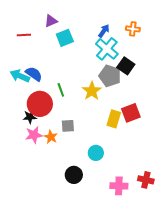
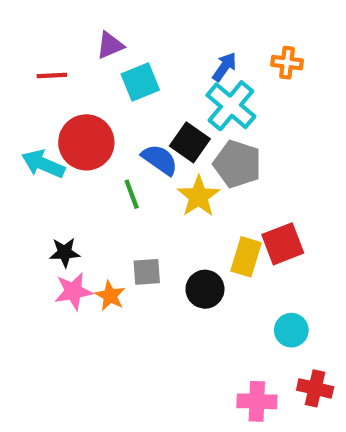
black square: (126, 66) -> (190, 142), moved
blue semicircle: (34, 74) -> (160, 160), moved
red circle: (40, 104) -> (86, 142), moved
cyan circle: (96, 153) -> (291, 330), moved
black circle: (74, 175) -> (205, 289), moved

